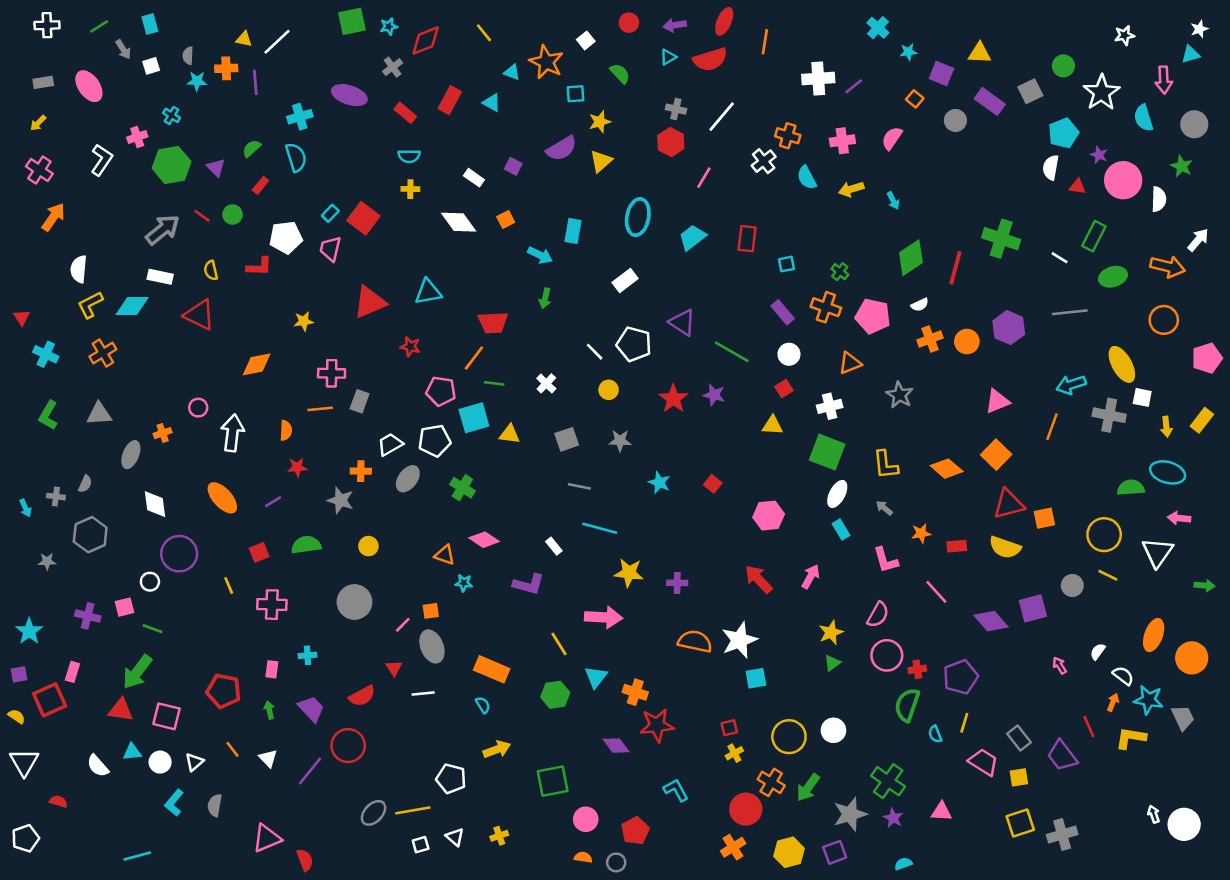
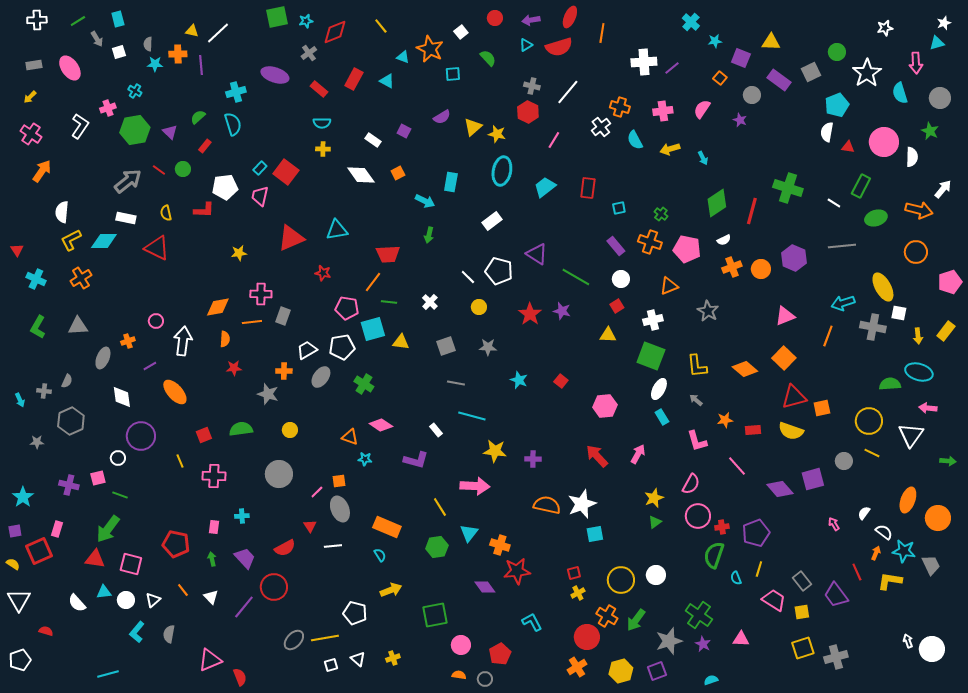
yellow star: (600, 122) -> (497, 134), moved, turned 30
purple semicircle: (562, 148) -> (442, 117), size x0.7
purple star: (1099, 155) -> (740, 120), moved
orange diamond: (257, 364) -> (218, 307), moved
purple line: (273, 502) -> (150, 366), moved

